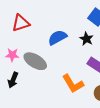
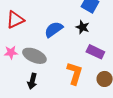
black arrow: (13, 80) -> (32, 81), moved
orange L-shape: (73, 84) -> (75, 73), turned -125

